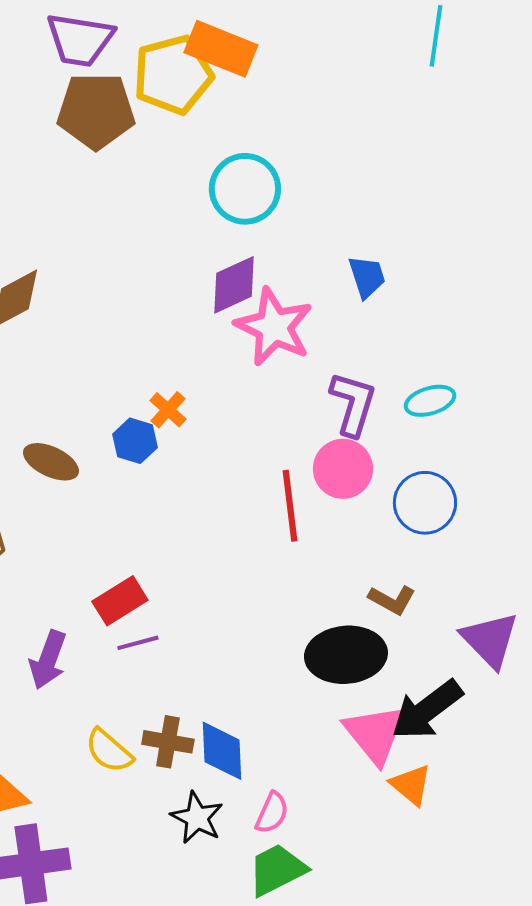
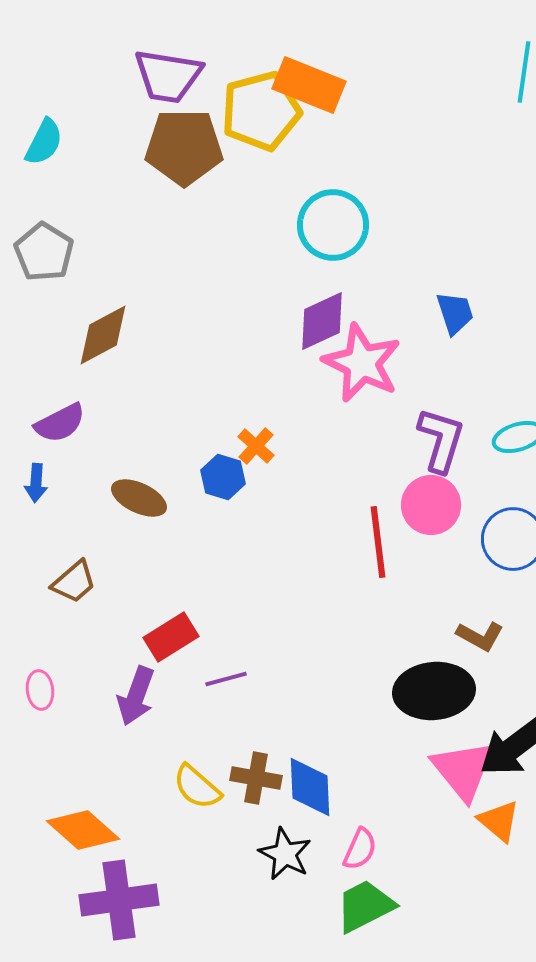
red rectangle: (120, 601) -> (171, 637), moved

